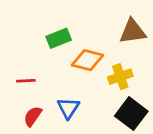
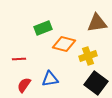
blue triangle: (68, 108) -> (50, 79), turned 48

